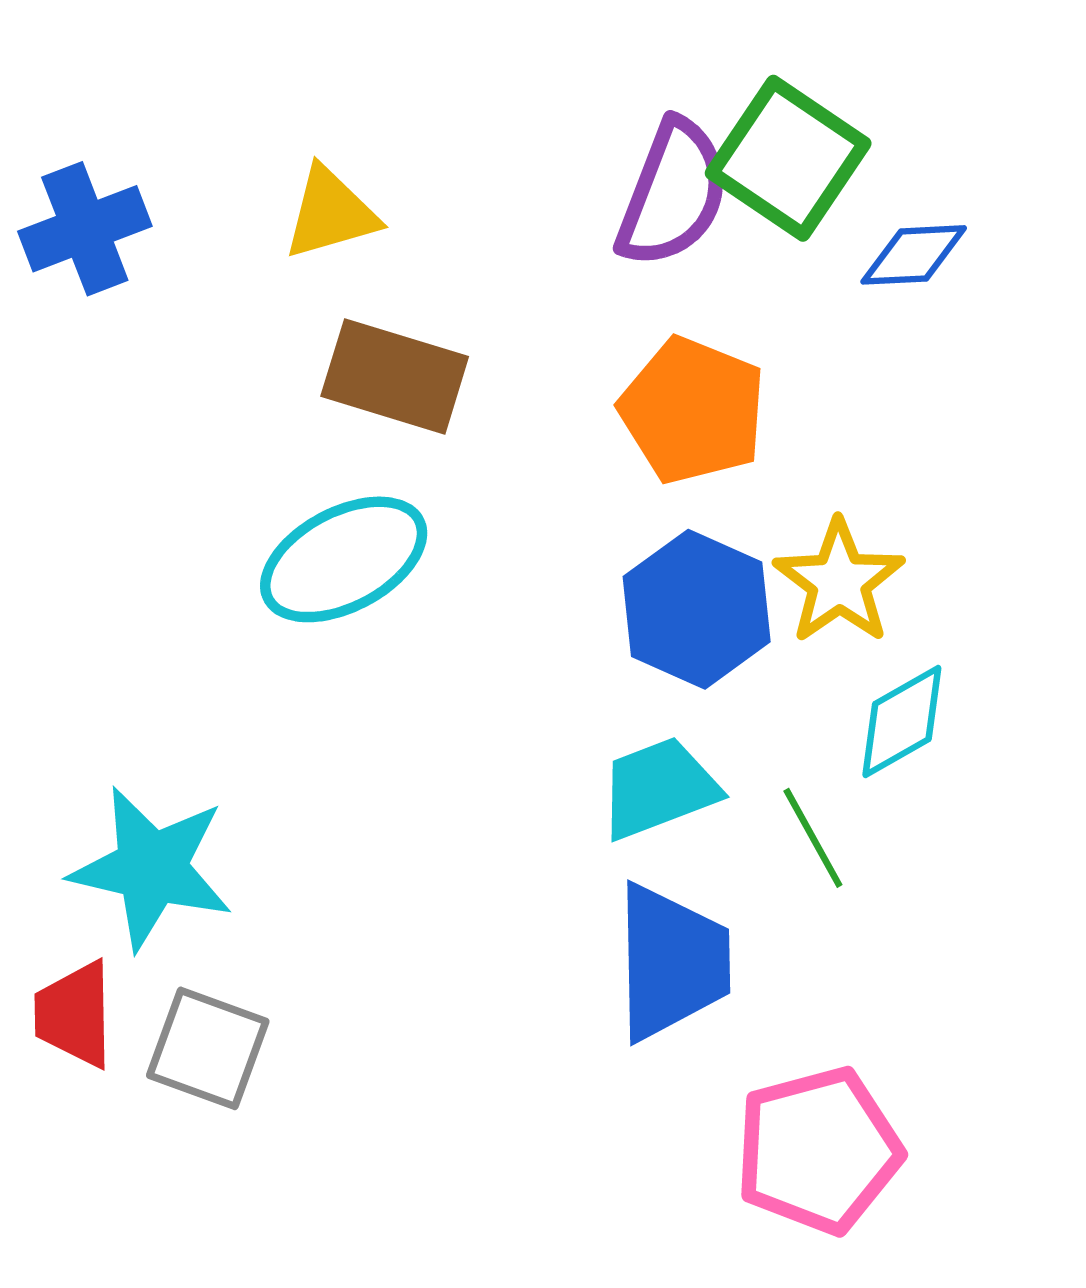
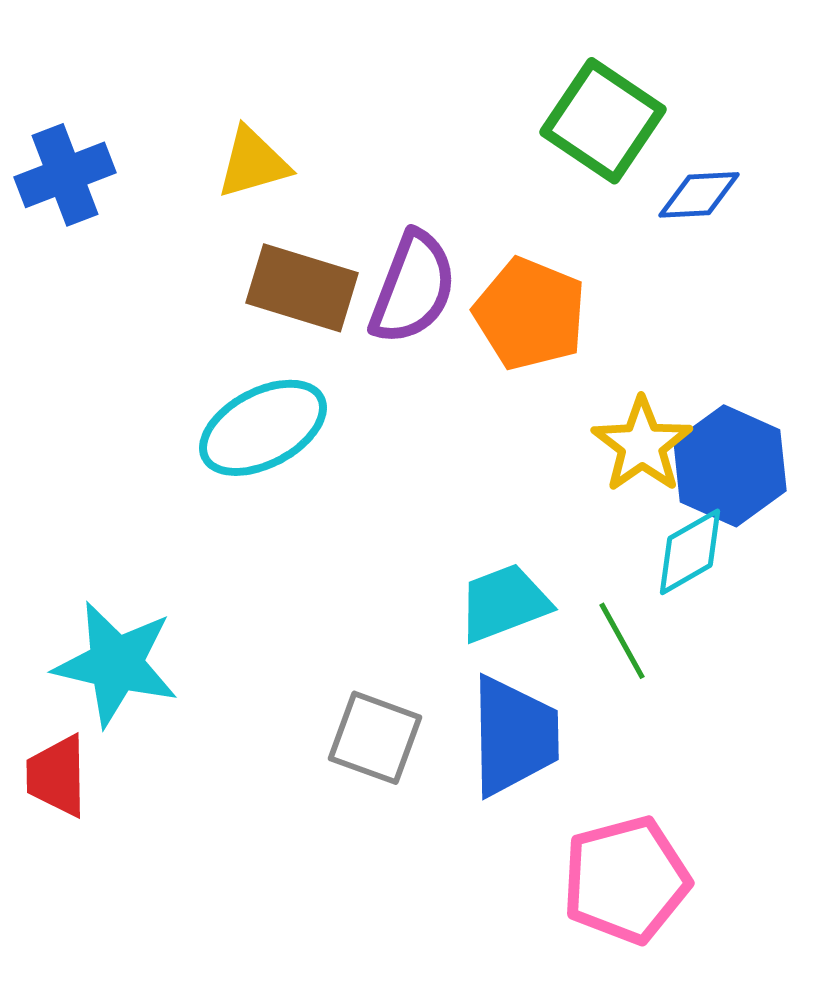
purple semicircle: (673, 193) -> (413, 288), moved
blue hexagon: (697, 609) -> (730, 466), moved
gray square: (208, 1048) -> (375, 738), moved

